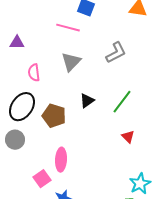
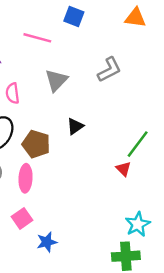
pink line: (68, 28) -> (37, 38), moved
green line: (122, 102) -> (138, 144), moved
pink ellipse: (61, 160) -> (26, 178), moved

